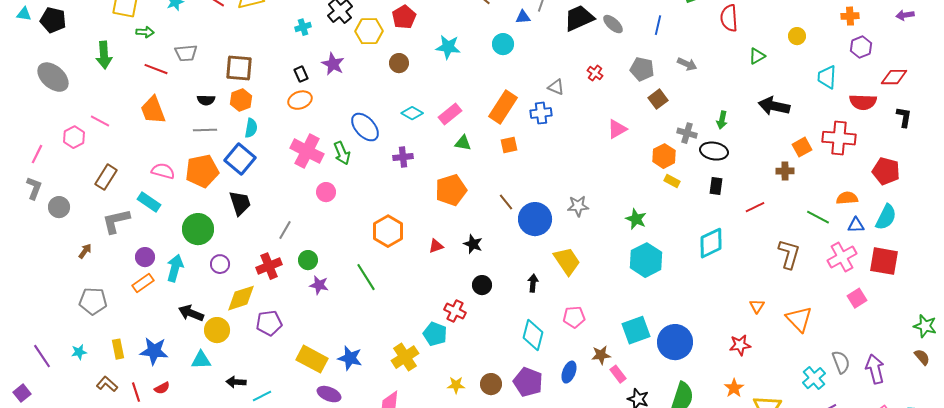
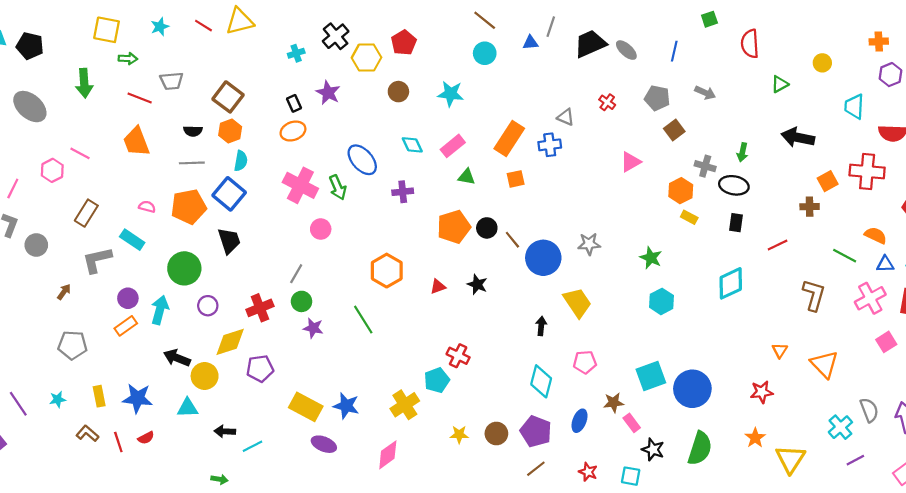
cyan circle: (503, 44) -> (485, 53), moved
cyan star: (448, 47) -> (451, 94), moved
brown square: (239, 68) -> (228, 97), turned 32
cyan diamond: (412, 113) -> (412, 145), turned 35
pink semicircle: (163, 171) -> (147, 207), size x0.7
orange semicircle: (847, 198) -> (876, 235), turned 30
gray line: (285, 230) -> (296, 274), moved
cyan hexagon: (646, 260) -> (662, 301), size x0.7
black circle: (482, 285) -> (487, 228), moved
cyan pentagon: (435, 334) -> (437, 380), turned 30

